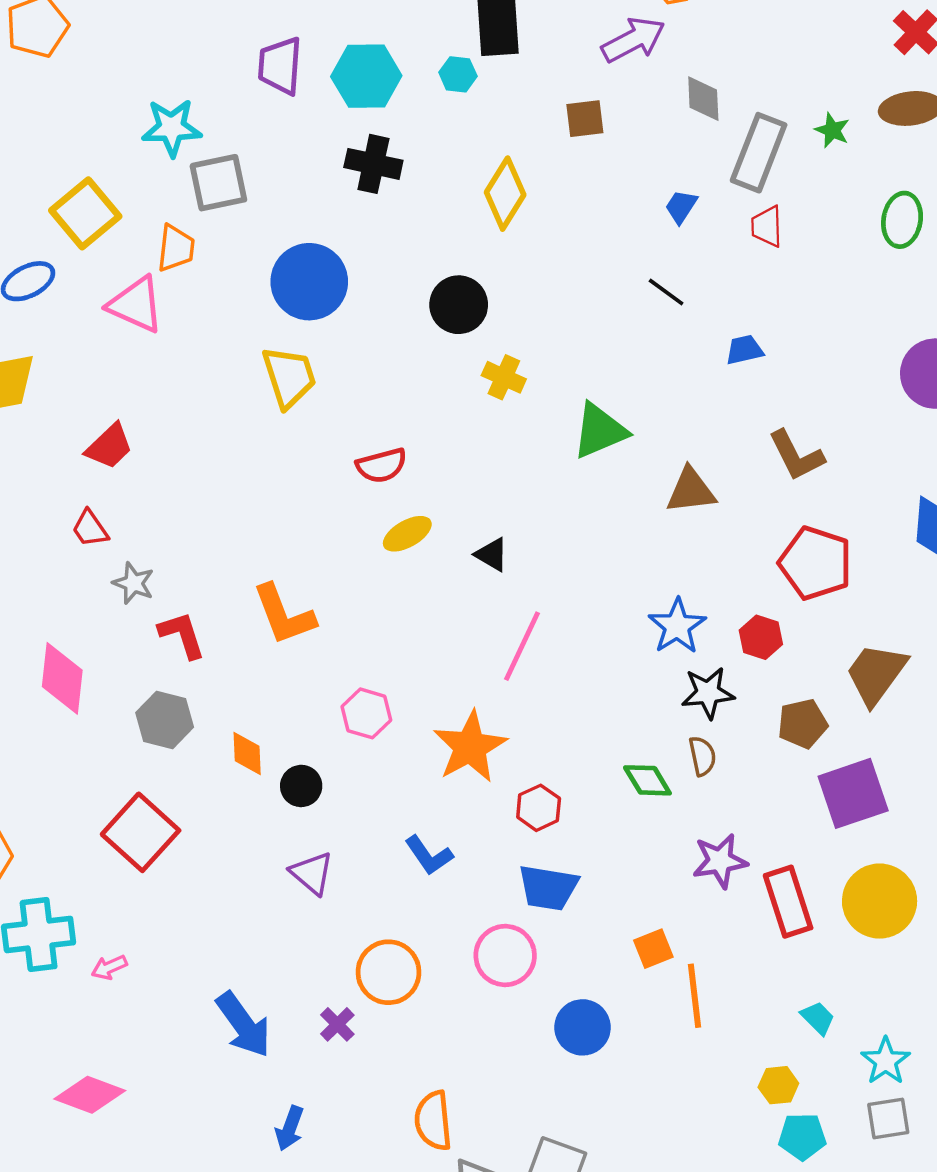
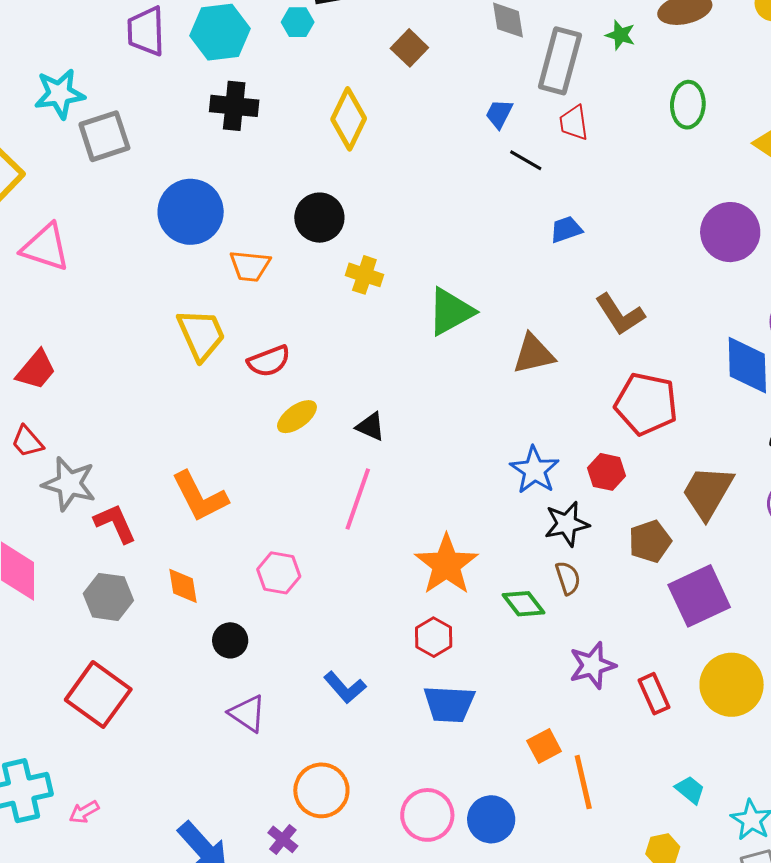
brown square: (585, 119) -> (409, 48), turned -33
orange trapezoid: (176, 248) -> (250, 266), moved, turned 96
black line: (666, 292) -> (526, 160), moved
yellow trapezoid: (289, 377) -> (201, 334), moved
gray star: (133, 583) -> (69, 484), size x1.5
pink line: (522, 646) -> (358, 499), moved
orange star: (470, 747) -> (446, 565), moved
orange diamond: (247, 753) -> (183, 586), moved
red rectangle: (788, 902) -> (654, 694), size x0.7
pink circle: (505, 956) -> (427, 815), moved

